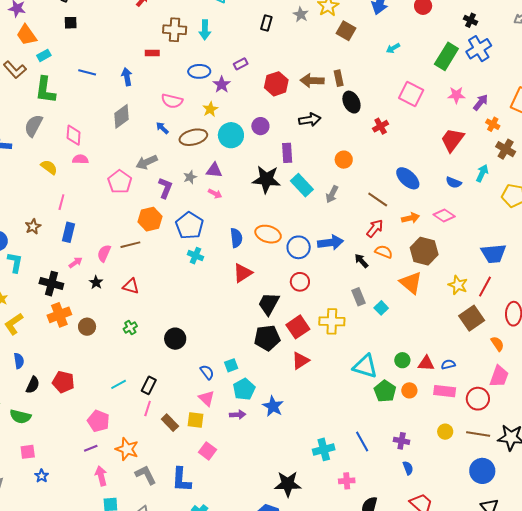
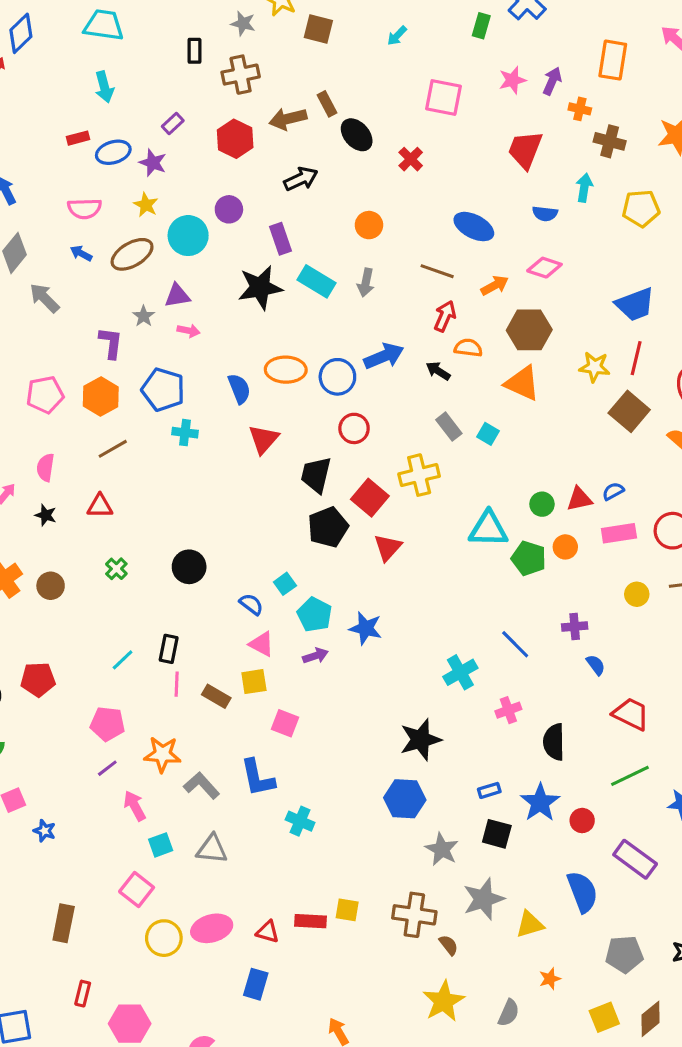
brown cross: (175, 30) -> (241, 75), moved
red rectangle: (152, 53) -> (78, 138), moved
green rectangle: (446, 56) -> (481, 26), size x0.6
gray arrow: (147, 162) -> (44, 298), moved, turned 85
pink pentagon: (120, 182) -> (45, 395), moved, turned -30
brown line: (130, 245) -> (113, 449), moved

